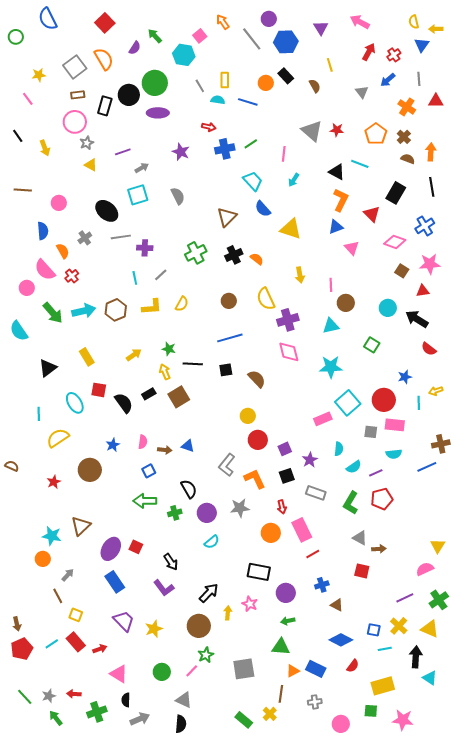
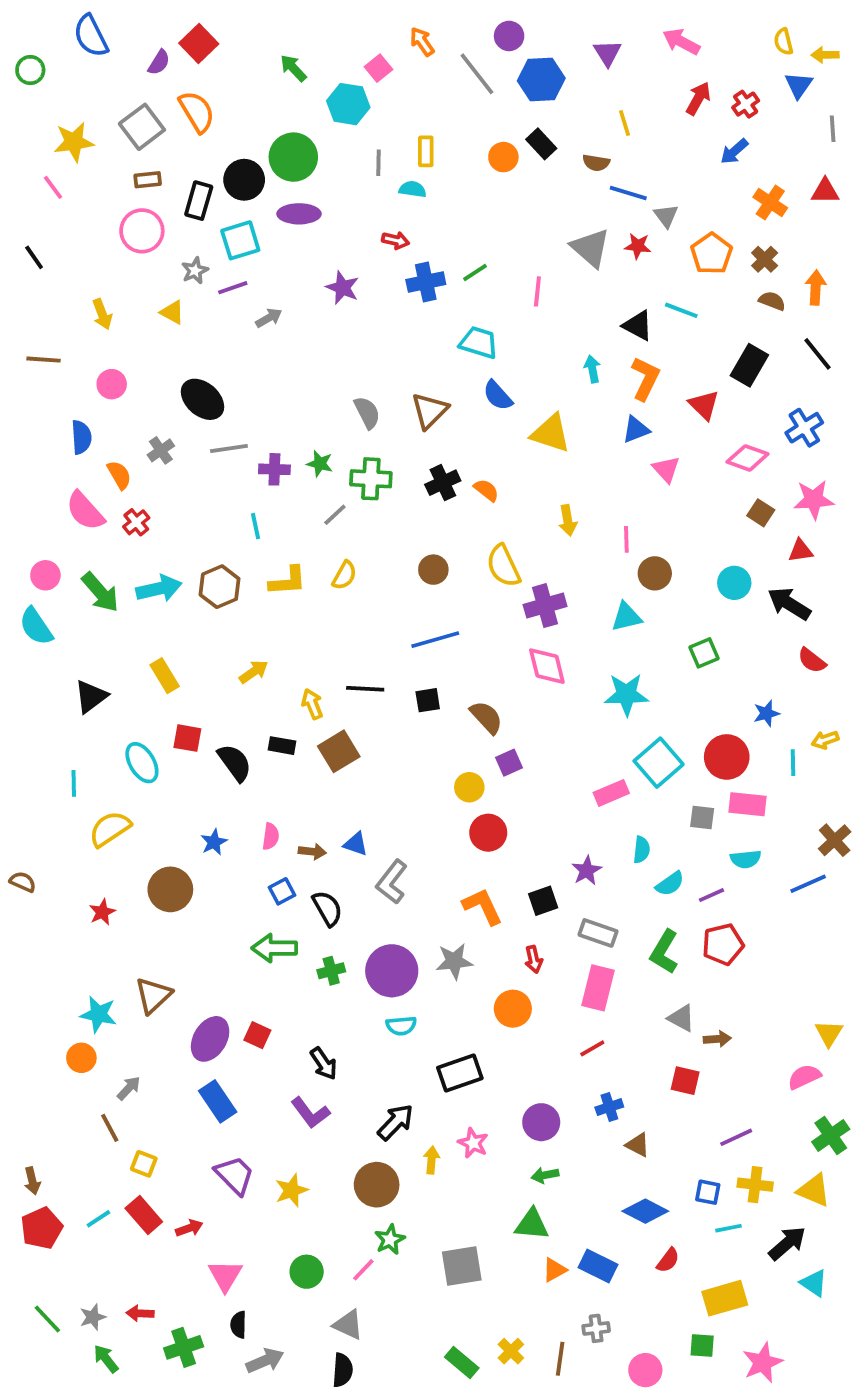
purple semicircle: (135, 48) -> (159, 62), moved
yellow star: (39, 75) -> (74, 142), size x1.5
gray line: (419, 79) -> (833, 129), moved
gray line: (200, 86) -> (378, 163), turned 32
brown semicircle: (315, 86) -> (596, 163), turned 128
gray triangle: (362, 92) -> (666, 216), moved
blue line: (248, 102) -> (628, 193), moved
gray star: (87, 143) -> (195, 271), moved
yellow arrow: (45, 148) -> (102, 314), moved
cyan arrow: (294, 180) -> (592, 369), moved, turned 136
cyan trapezoid: (253, 181) -> (479, 343), turned -30
black line: (432, 187) -> (818, 354), turned -30
cyan square: (138, 195) -> (240, 240), moved
gray semicircle: (178, 196) -> (367, 413), moved
green cross: (196, 253) -> (371, 479), turned 30
gray line: (161, 275) -> (335, 515), moved
pink circle: (27, 288) -> (45, 575), moved
green square: (372, 345) -> (704, 653), turned 35
green star: (169, 349) -> (320, 464), moved
black rectangle: (149, 394) -> (282, 746), turned 40
brown cross: (441, 444) -> (835, 840), turned -30
purple square: (285, 449) -> (509, 763), moved
gray L-shape: (227, 465) -> (392, 882), moved
black semicircle: (189, 489) -> (327, 908), moved
purple circle: (207, 513) -> (392, 971), size x1.4
pink rectangle: (302, 530) -> (598, 988), moved, turned 40
cyan semicircle: (212, 542) -> (401, 1026), turned 35
black rectangle: (259, 572) -> (460, 1073), moved, turned -30
purple line: (405, 598) -> (736, 1137), moved
yellow cross: (399, 626) -> (755, 1185), turned -36
black arrow: (416, 657) -> (787, 1243), turned 45
pink triangle: (119, 674) -> (225, 1275), turned 30
brown line: (281, 694) -> (560, 1359), moved
pink star: (403, 720) -> (763, 1363), turned -30

